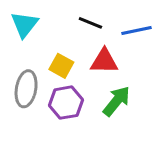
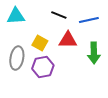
cyan triangle: (25, 24) -> (16, 16), turned 48
green arrow: (117, 101) -> (94, 53), moved, turned 140

